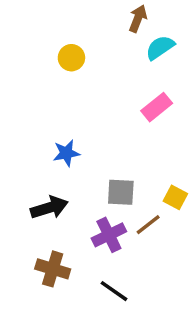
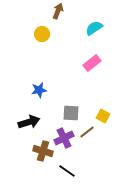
brown arrow: (138, 19) -> (58, 11), moved
brown cross: (53, 269) -> (43, 151), moved

